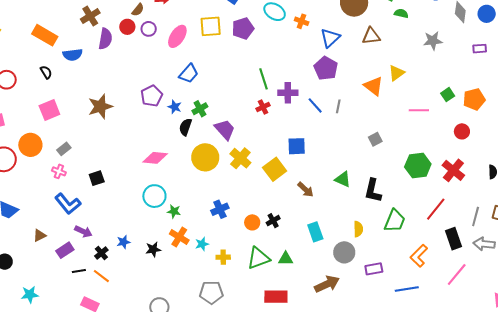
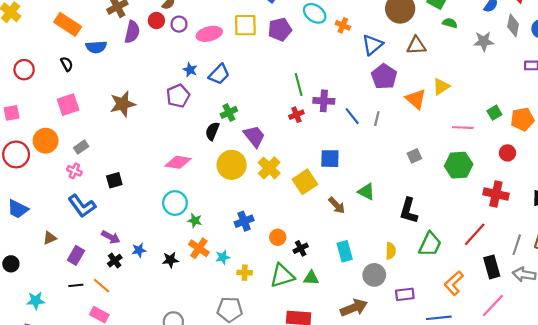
pink ellipse: (177, 36) -> (209, 34), turned 40
gray star: (433, 41) -> (484, 41), moved
purple pentagon: (326, 68) -> (384, 77), moved
blue star: (175, 107) -> (190, 70), moved
green hexagon: (418, 166) -> (459, 165), moved
red cross: (453, 170) -> (496, 194), turned -30
green triangle: (343, 179) -> (366, 192), moved
black cross: (273, 221) -> (301, 248), moved
purple arrow: (83, 232) -> (111, 237), moved
purple rectangle: (65, 250) -> (76, 255), turned -30
black line: (79, 271) -> (76, 285), moved
orange line: (101, 276) -> (102, 286), moved

